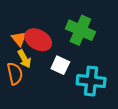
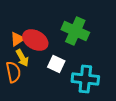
orange triangle: (19, 39) -> (17, 39), turned 35

